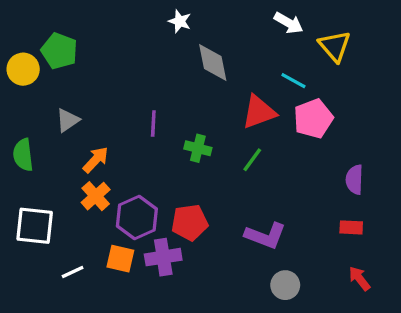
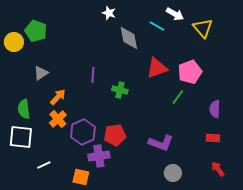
cyan line: (293, 81) -> (157, 26), moved
green semicircle: (23, 155) -> (24, 109), moved
green line: (252, 160) -> (178, 97), moved
orange square: (120, 259) -> (81, 177), moved

